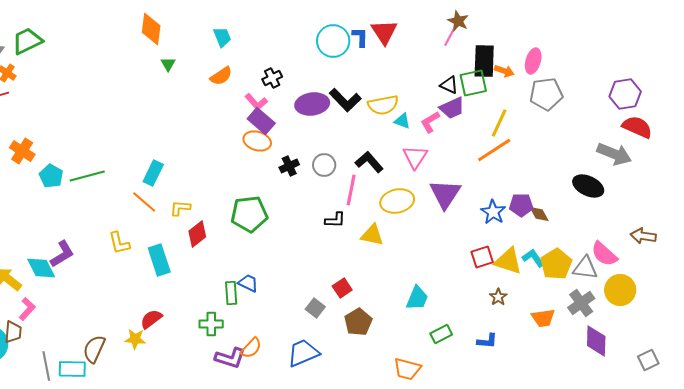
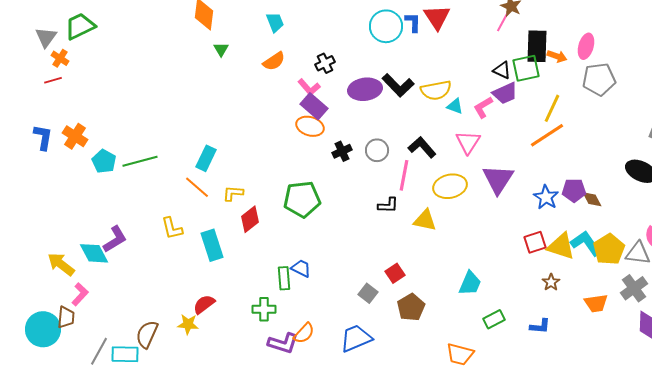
cyan L-shape: (533, 258) -> (586, 243), size x1.4
gray line: (46, 366) -> (99, 351), turned 40

